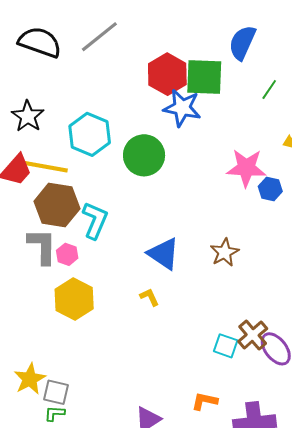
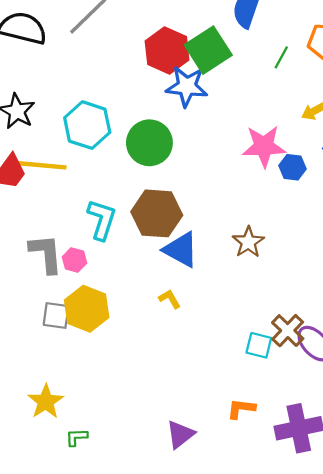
green square: (204, 77) -> (208, 50), turned -30
brown hexagon: (57, 205) -> (157, 213), moved
gray square: (56, 392) -> (56, 315), moved

